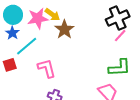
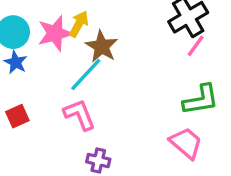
yellow arrow: (52, 15) -> (79, 24), turned -91
cyan line: (27, 46) -> (86, 75), moved

